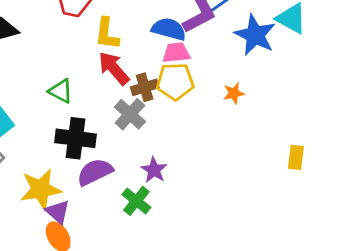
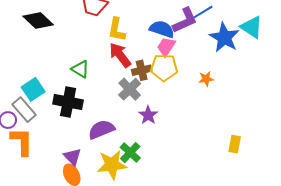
pink trapezoid: (176, 53) -> (166, 47), turned -55
black cross: (75, 138) -> (68, 102), moved
yellow rectangle: (296, 157) -> (235, 144), moved
purple star: (154, 170) -> (148, 115), moved
yellow star: (41, 189) -> (112, 165), moved

